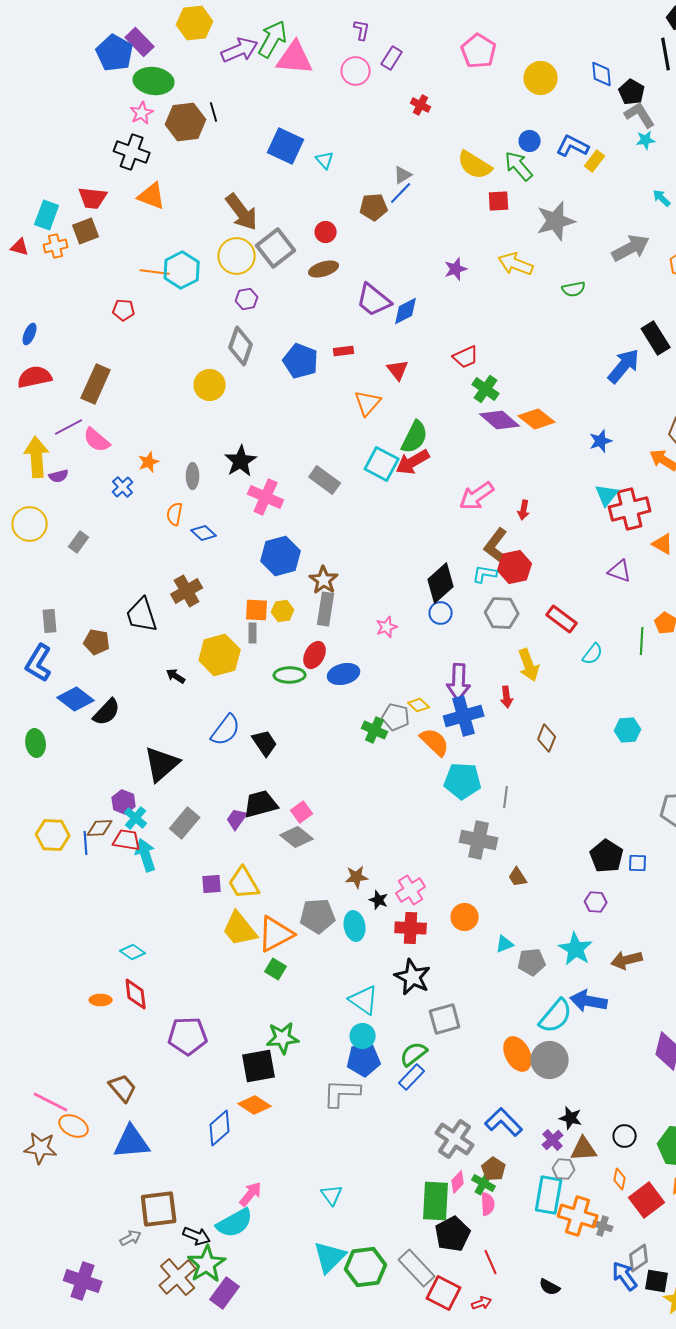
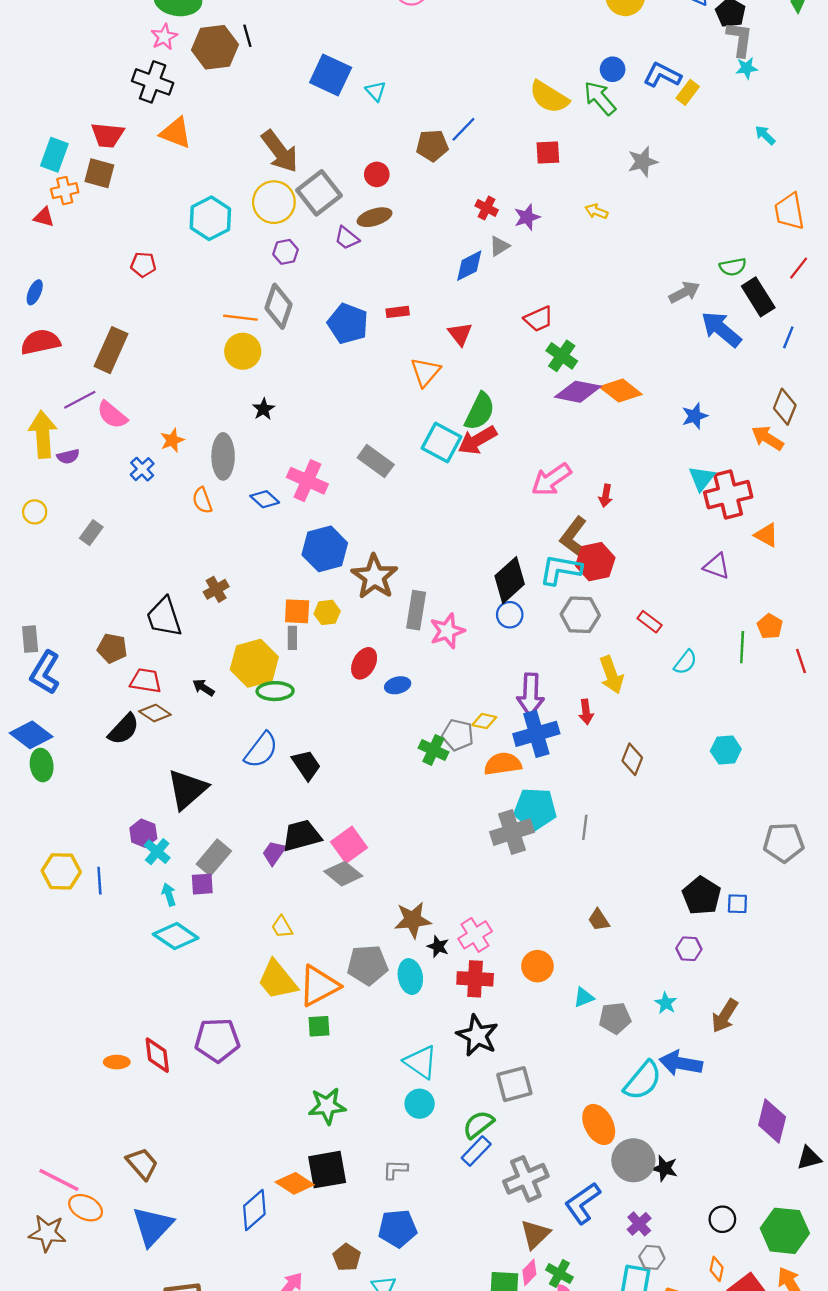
red cross: (421, 105) -> (487, 208), moved
gray L-shape: (640, 115) -> (740, 39), turned 40
gray triangle: (403, 175) -> (499, 246), moved
red square: (499, 201) -> (548, 152), moved
gray star: (556, 221) -> (643, 162), size x0.7
brown square: (86, 231) -> (99, 173), turned 36
red triangle: (20, 247) -> (44, 217), moved
gray arrow: (631, 248) -> (684, 292), moved, size x0.7
yellow arrow: (516, 264) -> (596, 211), size x0.6
orange line: (155, 272) -> (240, 318), moved
green semicircle: (574, 289) -> (733, 267), moved
purple trapezoid: (374, 300) -> (347, 238), moved, size x0.6
blue arrow: (624, 366) -> (721, 329), turned -90
purple diamond: (500, 420) -> (578, 392), turned -30
black star: (241, 461) -> (264, 409), moved, size x0.6
gray ellipse: (193, 476) -> (223, 456), size x1.5
orange semicircle: (175, 514) -> (202, 500), turned -30
yellow circle: (30, 524) -> (35, 512), size x0.6
blue diamond: (204, 533) -> (265, 499), moved
cyan L-shape: (485, 574) -> (561, 570), size x1.5
brown star: (324, 580) -> (374, 577), size x1.4
brown cross: (187, 591) -> (216, 589), size x0.7
gray rectangle: (326, 609) -> (416, 610), moved
red rectangle: (562, 619) -> (650, 622), size x0.7
gray rectangle: (50, 621) -> (30, 639), moved
pink star: (387, 627) -> (447, 631), size x1.4
blue ellipse: (344, 674) -> (398, 685), size x0.7
green ellipse: (290, 675) -> (275, 691), moved
blue diamond: (76, 699) -> (31, 735), moved
yellow diamond: (419, 705) -> (484, 721), turned -30
orange semicircle: (435, 742) -> (503, 764), turned -52
pink square: (302, 812) -> (349, 845), size x1.4
brown diamond: (100, 828) -> (155, 713), moved, turned 36
red trapezoid: (127, 840) -> (146, 681), moved
gray cross: (479, 840) -> (512, 832), moved, turned -30
cyan arrow: (146, 855) -> (169, 894), size x0.6
brown star: (357, 877) -> (413, 920), size x1.4
yellow trapezoid: (244, 883) -> (282, 927), size x0.6
purple square: (212, 884) -> (202, 884), moved
cyan star: (576, 949) -> (666, 1003), size x0.6
cyan diamond: (133, 952) -> (176, 936), moved, size x1.5
brown arrow: (627, 960) -> (725, 1016), turned -44
green square: (276, 969) -> (319, 1026), turned -35
purple pentagon: (188, 1036) -> (217, 1040), moved
blue pentagon: (364, 1060) -> (398, 1228), moved
gray circle: (550, 1060) -> (633, 1160), moved
black square: (259, 1066) -> (327, 1170), moved
gray L-shape: (342, 1093) -> (395, 1170), size x0.6
black star: (571, 1118) -> (665, 1168), moved
blue L-shape: (504, 1122) -> (583, 1203), turned -81
gray cross: (455, 1139) -> (526, 1179), moved, turned 33
blue triangle: (132, 1142) -> (153, 1226), turned -42
brown triangle: (584, 1149) -> (535, 1234), moved, turned -40
brown pentagon: (494, 1169) -> (347, 1257), moved

